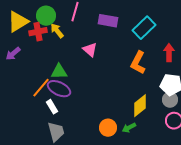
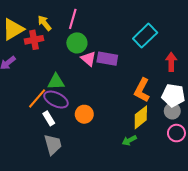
green circle: (46, 16) -> (77, 43), moved
purple rectangle: (108, 21) -> (107, 59), moved
yellow arrow: (57, 31) -> (44, 23), moved
orange L-shape: (138, 63) -> (142, 90), moved
orange circle: (108, 128) -> (84, 114), moved

